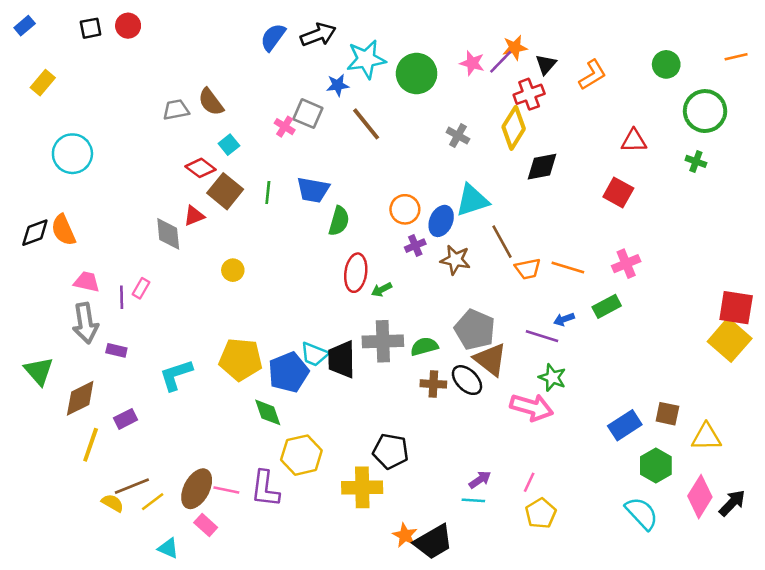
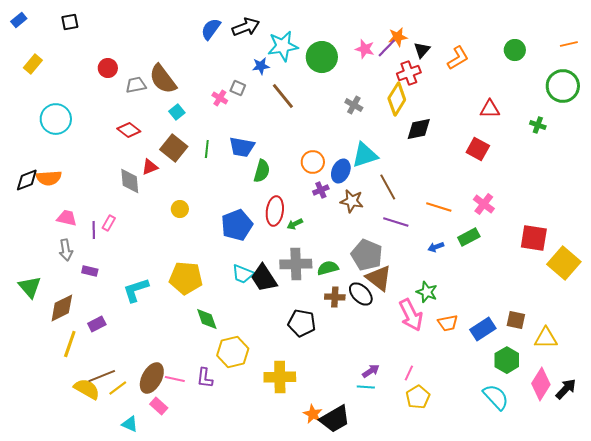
red circle: (128, 26) -> (108, 68), moved
brown semicircle: (211, 102) -> (163, 79), size x1.4
green circle: (705, 111) -> (563, 86), moved
gray square: (308, 114) -> (238, 88), size x0.7
red diamond: (201, 168) -> (129, 130), moved
orange semicircle: (63, 230) -> (49, 178), turned -70
pink cross: (626, 264) -> (484, 204), turned -30
orange trapezoid: (528, 269) -> (448, 323), moved
red square: (736, 308) -> (534, 238), moved
gray arrow: (85, 323) -> (66, 250), size x0.7
purple line: (542, 336) -> (396, 222), moved
black trapezoid: (342, 359) -> (264, 278), turned -32
blue pentagon: (288, 372) -> (237, 225), moved
pink arrow: (532, 407) -> (411, 315), turned 48
black pentagon: (391, 451) -> (302, 323), moved
purple L-shape: (265, 489) -> (205, 378), size x0.7
yellow semicircle: (113, 503) -> (87, 389), size x1.5

